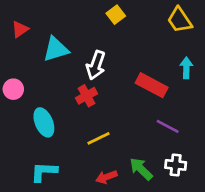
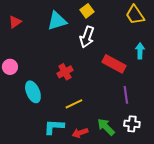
cyan triangle: (56, 49) -> (57, 21), moved
white arrow: (96, 65) -> (87, 37), moved
purple line: (168, 126) -> (126, 95), turned 54
cyan L-shape: (44, 172) -> (54, 127), moved

